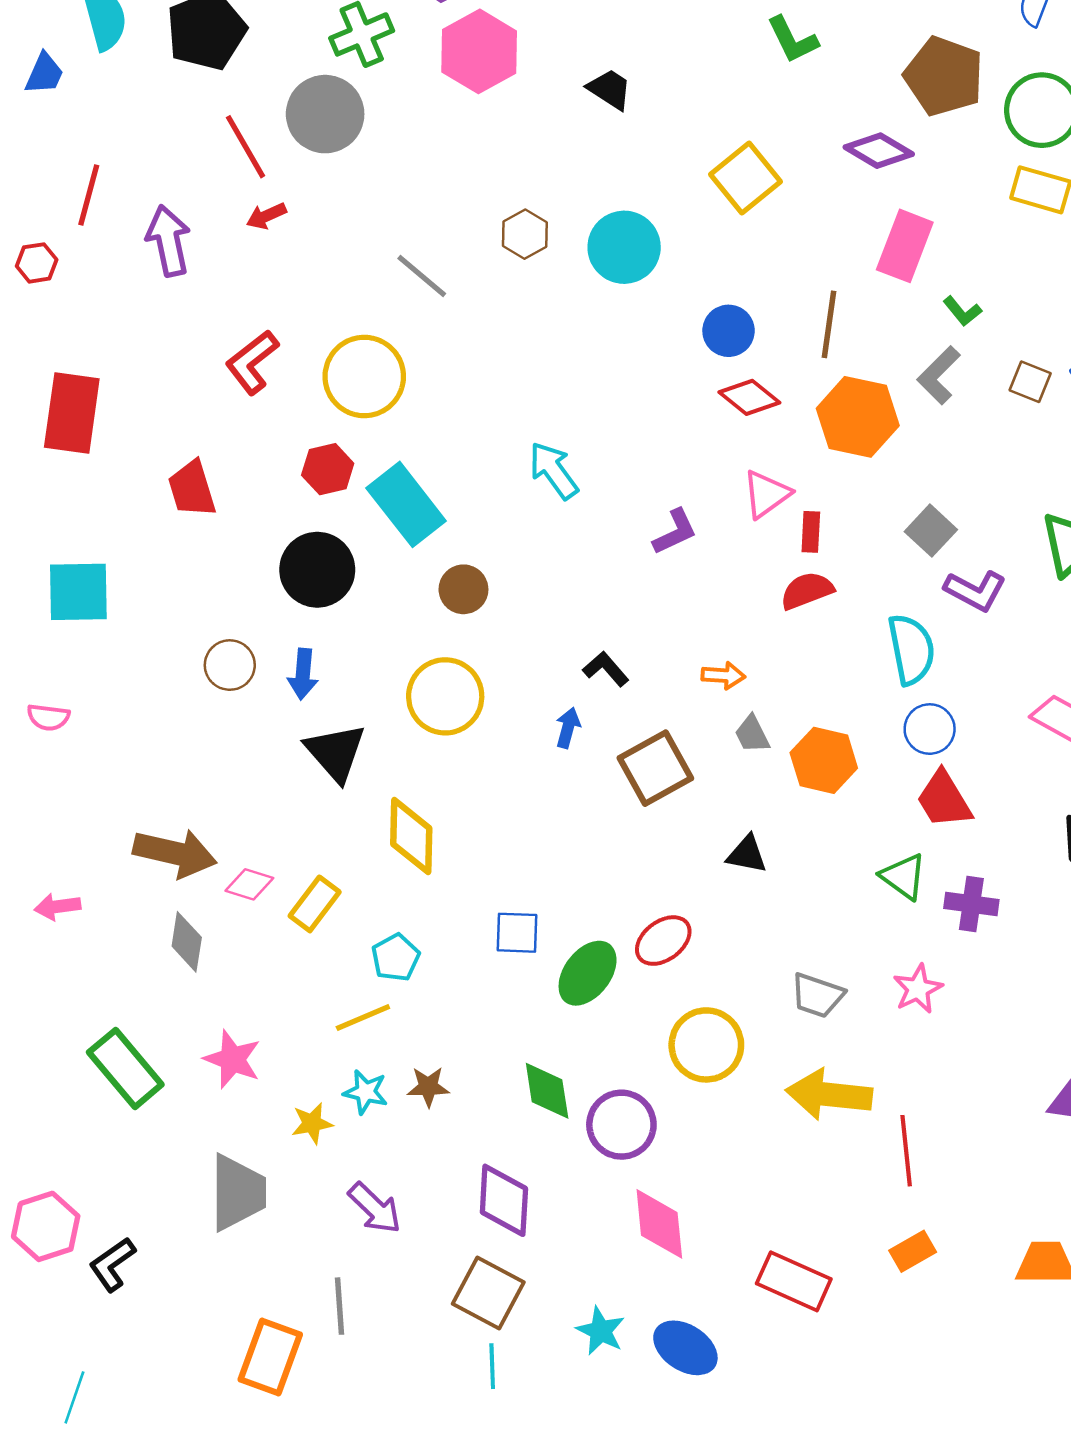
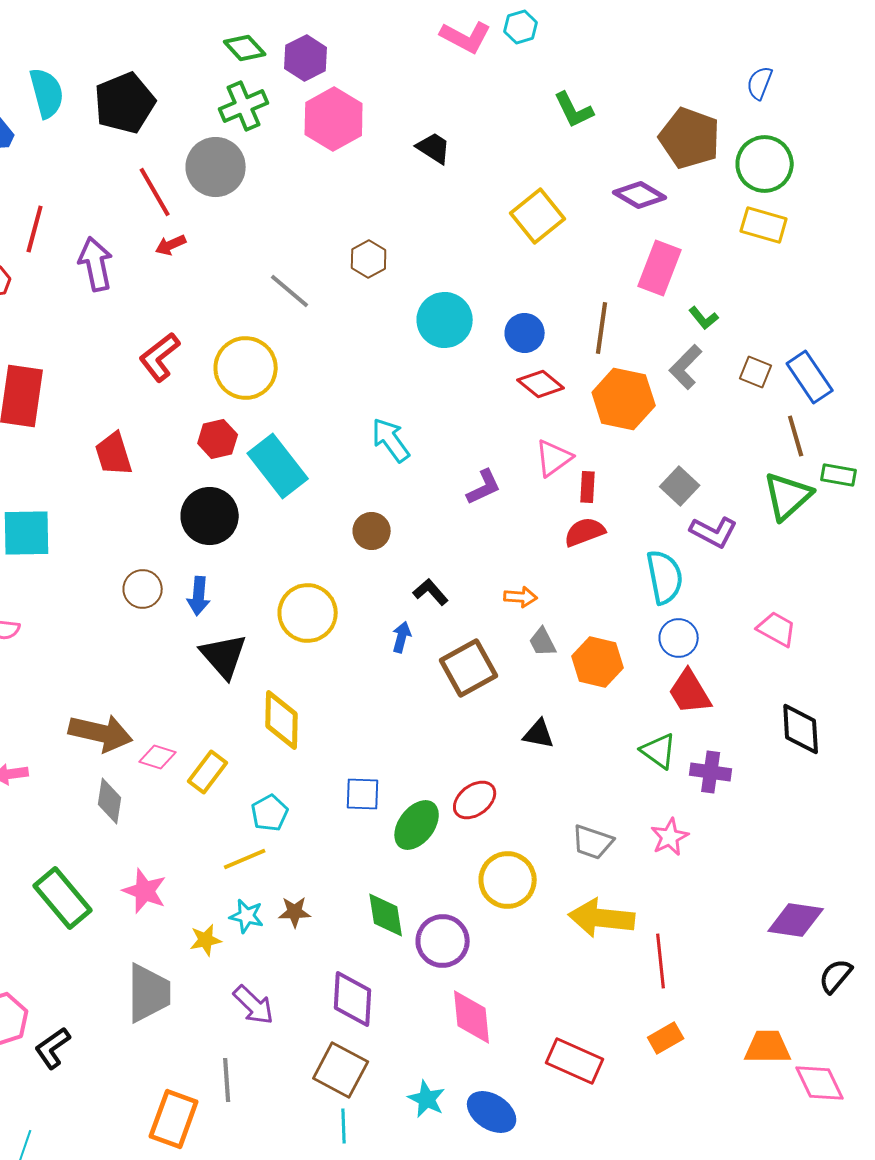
cyan circle: (624, 247) -> (445, 320), moved
brown circle: (463, 589) -> (372, 531), moved

